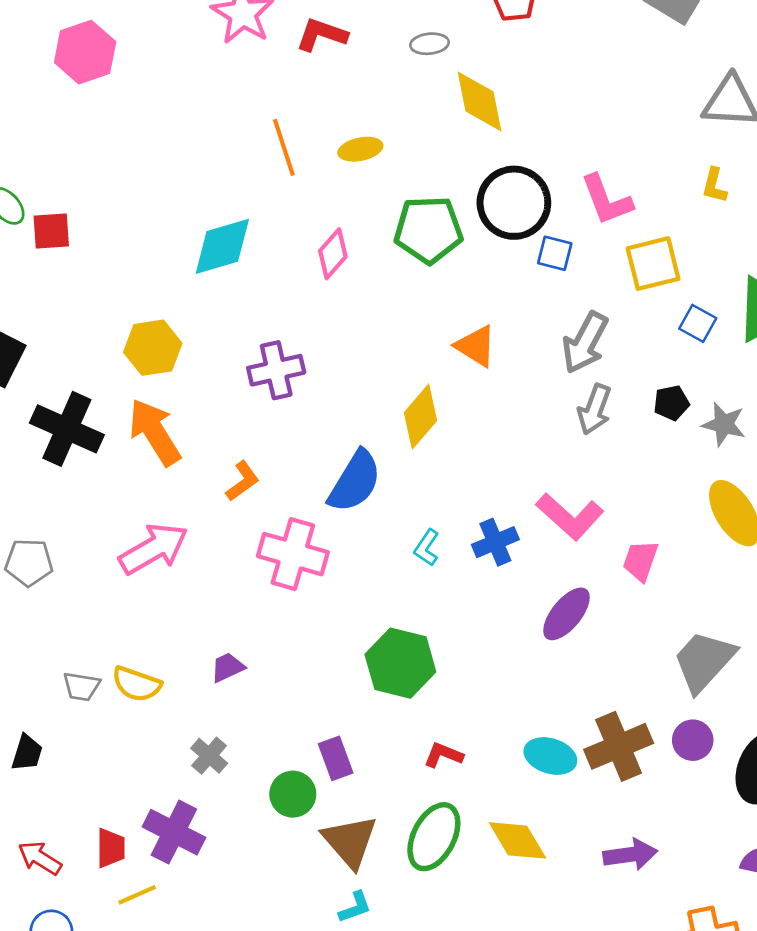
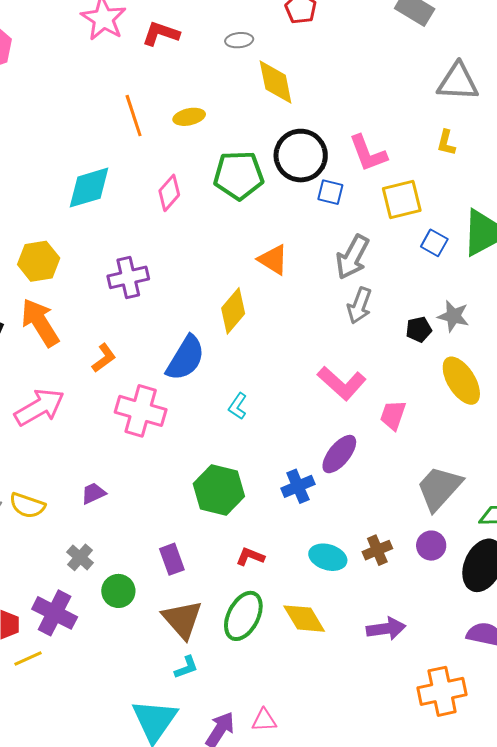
black pentagon: (671, 403) -> (419, 329), moved
blue cross: (495, 542) -> (298, 486), moved
brown cross: (619, 746) -> (377, 550), size x0.6
green circle: (293, 794) -> (118, 591), moved

